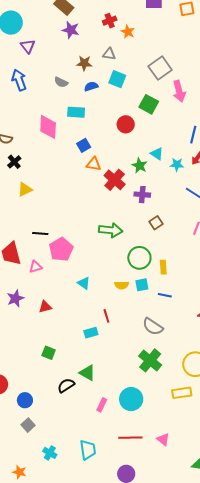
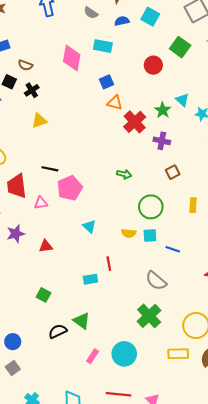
green arrow: (111, 230) -> (124, 174), size x0.6
yellow rectangle: (163, 267) -> (193, 205), moved

